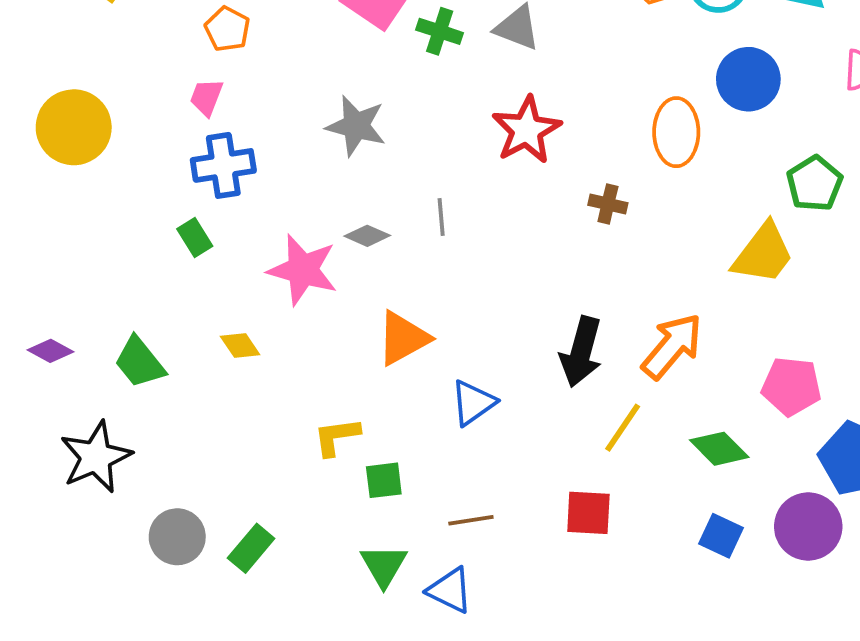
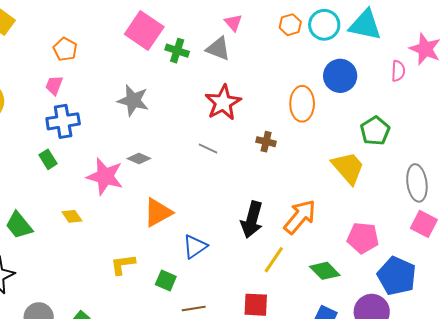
gray line: (441, 217) -> (208, 149), moved, turned -60
yellow trapezoid: (763, 254) -> (348, 168), turned -78
green square: (384, 480) -> (166, 281), moved, turned 30

